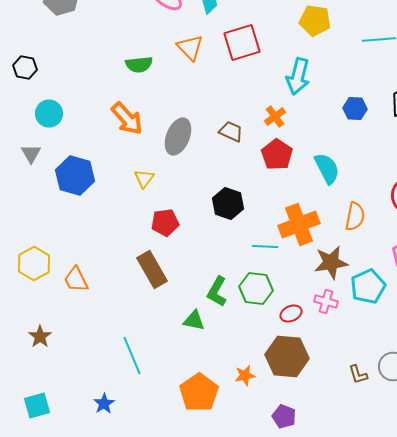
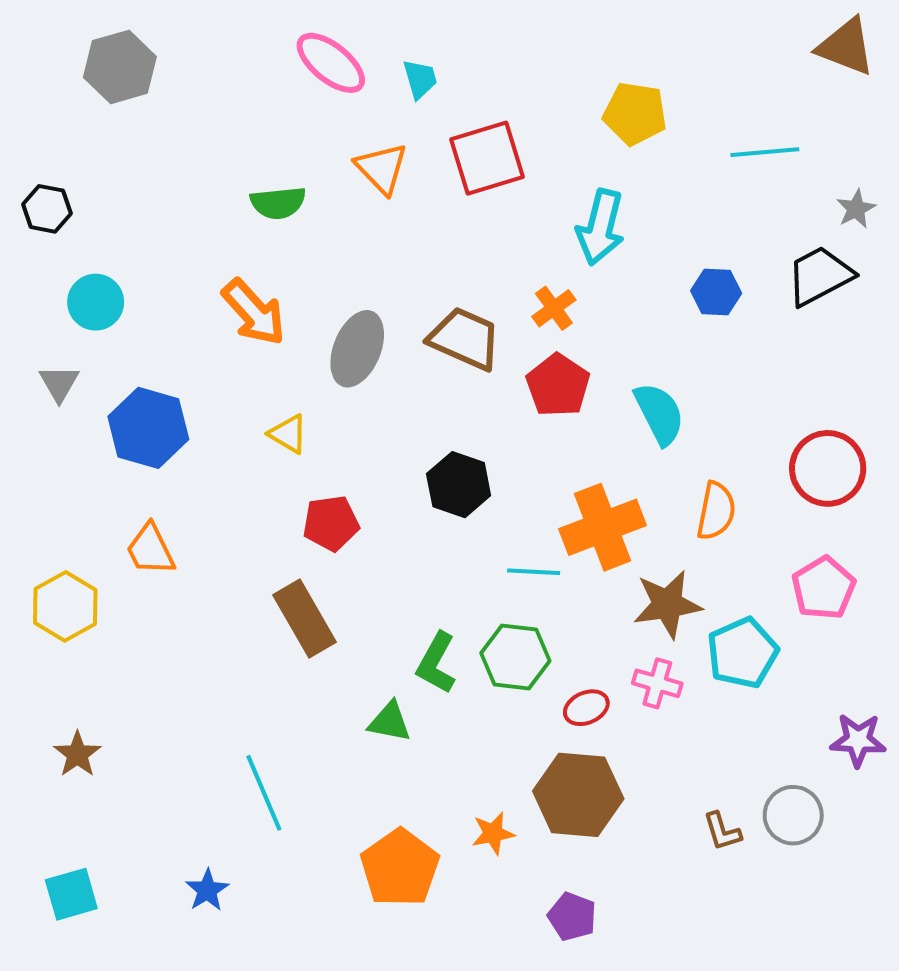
brown trapezoid: (231, 132) -> (465, 339), size x1.5
yellow triangle: (144, 178) -> (288, 434), turned -35
orange trapezoid: (76, 280) -> (150, 550), moved

